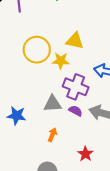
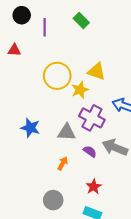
yellow star: (61, 61) -> (80, 90), turned -30
purple semicircle: (76, 111) -> (90, 151), moved
blue star: (17, 116) -> (30, 128), moved

